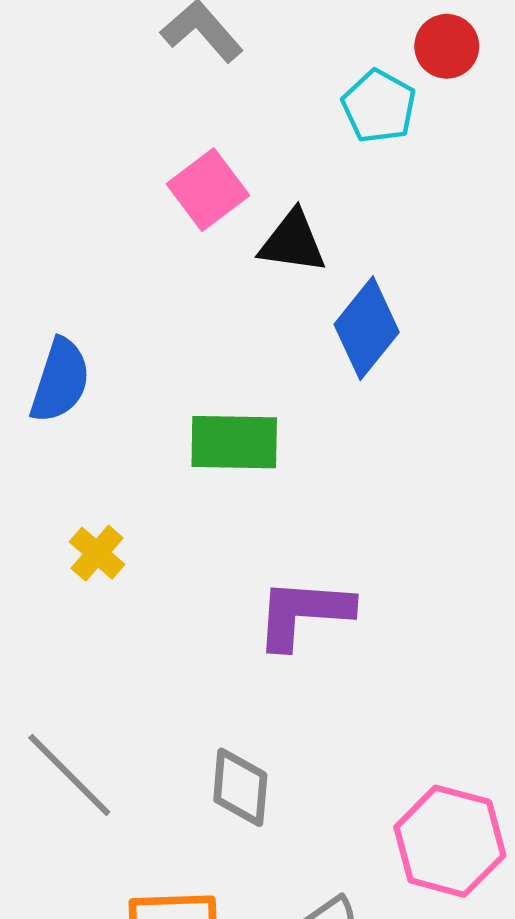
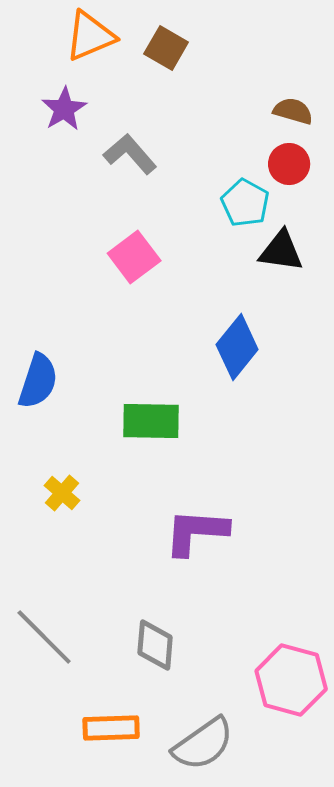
black triangle: (293, 242) -> (281, 251), moved

